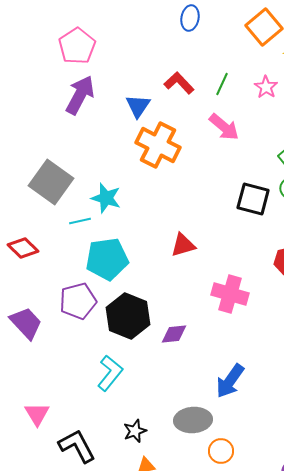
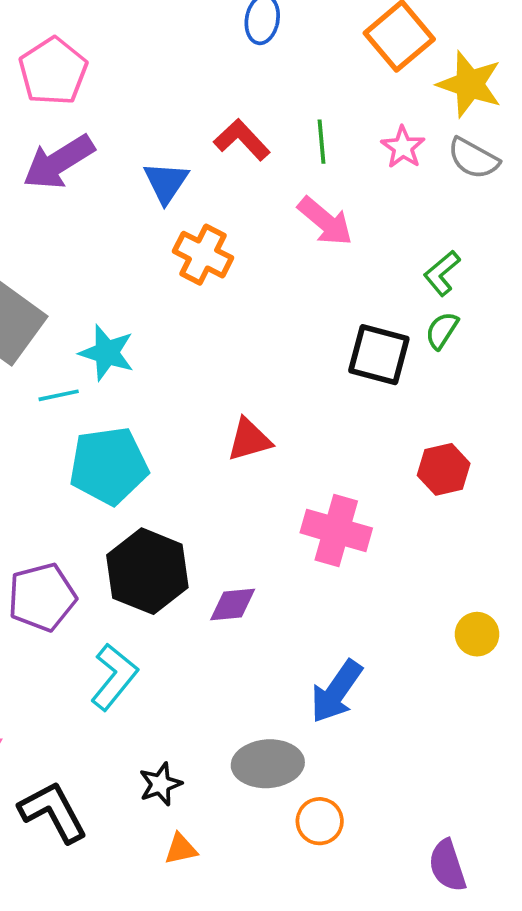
green line: (222, 84) -> (321, 142), turned -30
purple arrow: (80, 95) -> (59, 162), turned -150
orange cross: (158, 145) -> (203, 255), size x0.7
purple pentagon: (78, 301) -> (42, 597), moved

